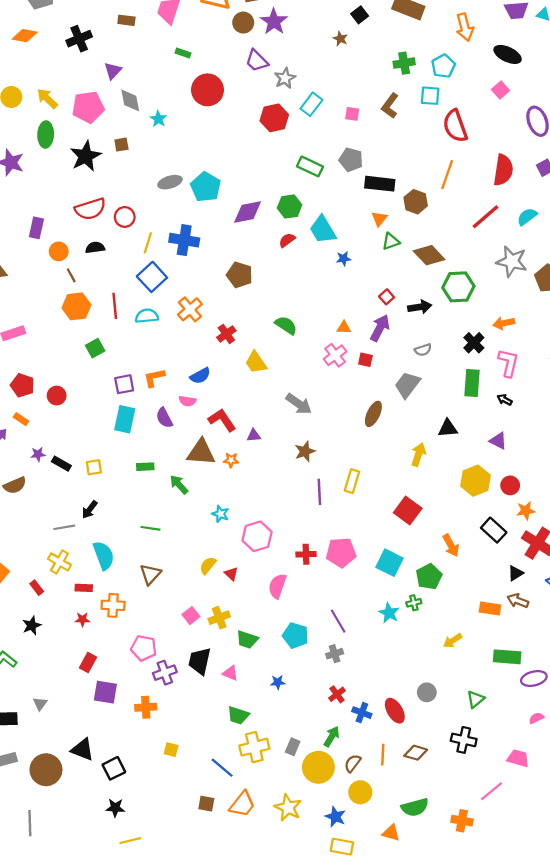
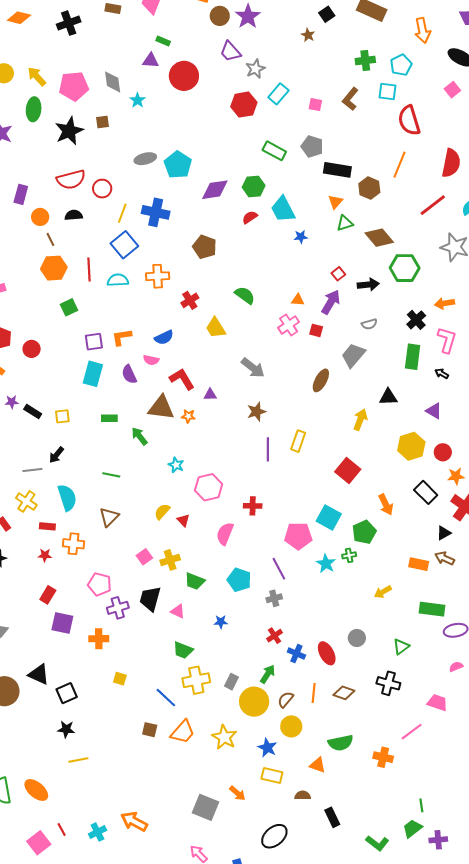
purple triangle: (113, 71) -> (151, 61), moved, turned 48
orange cross: (190, 309) -> (158, 276), turned 35
pink pentagon: (341, 553) -> (298, 536), moved

